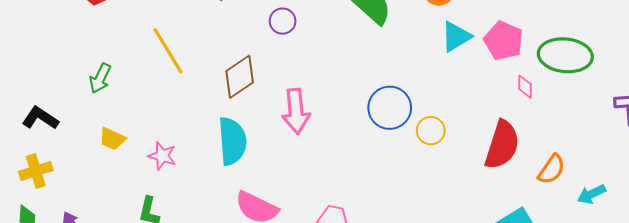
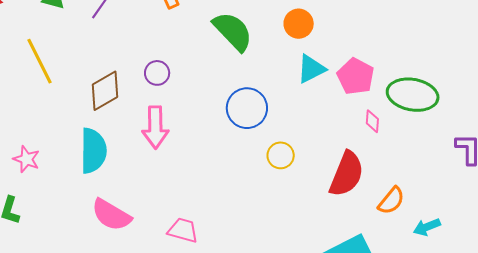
purple circle: (283, 21) -> (157, 73), moved
blue circle: (390, 108) -> (247, 108), moved

